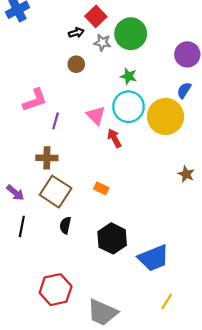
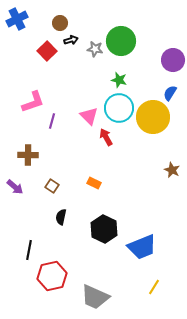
red square: (96, 16) -> (47, 51), moved
brown circle: (76, 64) -> (60, 23), moved
brown cross: (47, 158) -> (28, 155), moved
brown square: (56, 192) -> (52, 186), size x0.5
black line: (22, 226) -> (29, 250), moved

